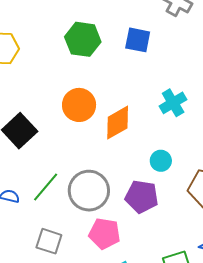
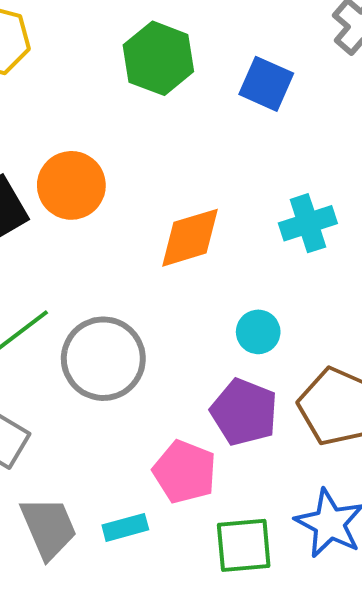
orange circle: (79, 105) -> (71, 185), moved
purple pentagon: (142, 197) -> (244, 412), moved
pink pentagon: (104, 234) -> (185, 472), moved

